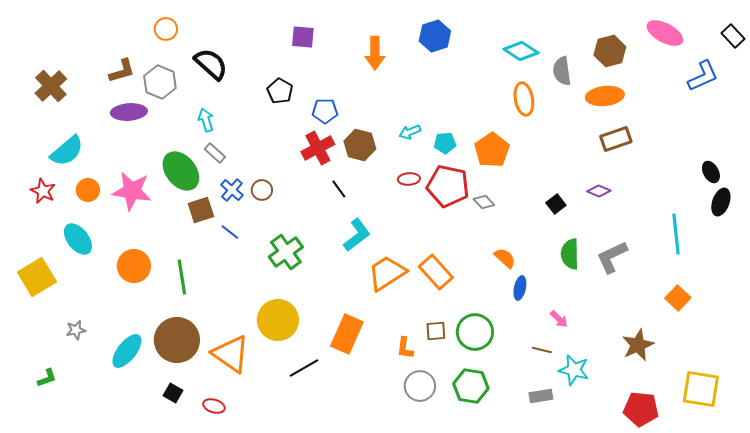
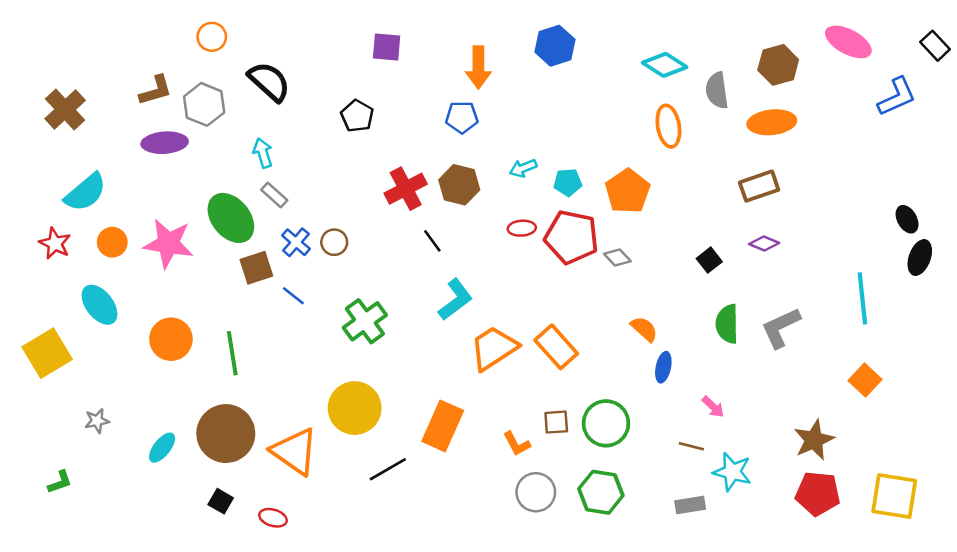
blue pentagon: (325, 111) -> (462, 117), moved
brown rectangle: (616, 139) -> (759, 186), moved
orange L-shape: (405, 348) -> (517, 444), turned -35
cyan ellipse: (127, 351) -> (162, 448), size x0.7
red pentagon: (641, 409) -> (818, 494), moved

